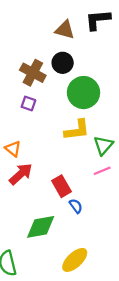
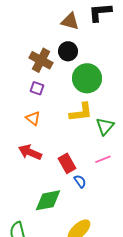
orange triangle: (13, 149) -> (33, 118), moved
pink line: (102, 171) -> (103, 159), moved
red arrow: (21, 174) -> (30, 152), turned -115

